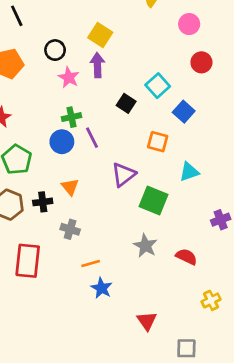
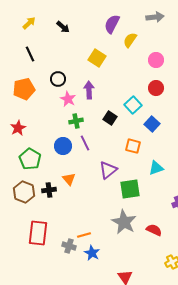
yellow square: (100, 35) -> (97, 58), moved
red circle: (201, 62) -> (156, 88), moved
green cross: (71, 117) -> (76, 121), moved
green square: (154, 201) -> (130, 189), turned -30
gray cross: (70, 229) -> (69, 246), moved
gray star: (145, 246) -> (124, 222), size x1.4

